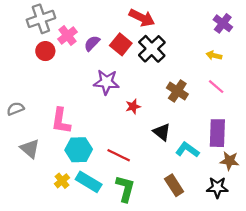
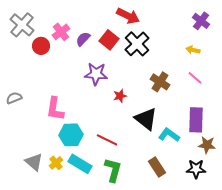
gray cross: (41, 19) -> (22, 25), moved, turned -30
black triangle: (162, 132) -> (146, 119), size x1.4
gray triangle: (30, 149) -> (34, 162), moved

